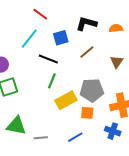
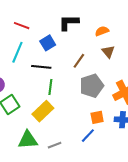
orange semicircle: (116, 28) -> (102, 31), moved
brown line: (87, 52) -> (79, 61), moved
yellow rectangle: (66, 100) -> (43, 111), moved
orange square: (87, 113) -> (97, 117), moved

